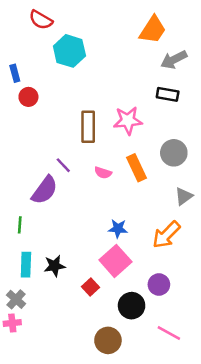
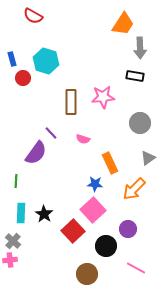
cyan hexagon: (69, 51) -> (46, 61), moved
gray arrow: (174, 60) -> (140, 48), turned -65
orange rectangle: (137, 168) -> (110, 163), moved
black star: (55, 266) -> (44, 214), turned -30
red square: (91, 287) -> (73, 231), size x1.6

